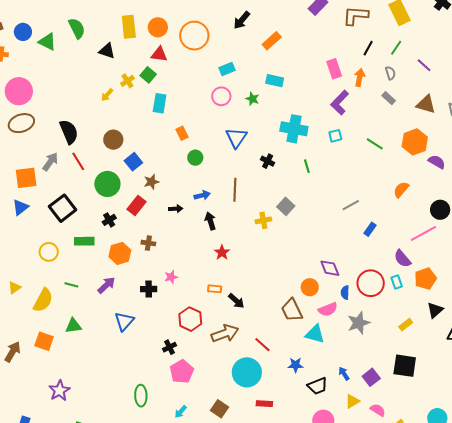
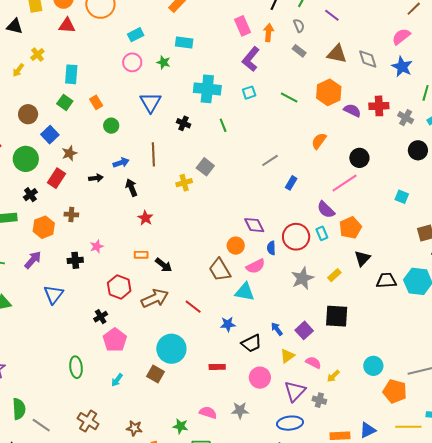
green square: (148, 75) -> (65, 102), moved
gray star: (359, 323) -> (302, 278), moved
cyan circle: (247, 372) -> (171, 349), moved
red rectangle: (264, 404) -> (217, 367), moved

